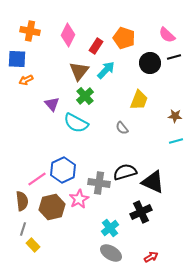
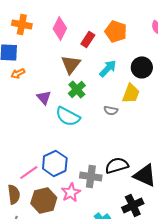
black circle: (150, 63) -> (142, 67), moved
cyan arrow: (106, 70) -> (108, 68), moved
gray semicircle: (122, 128) -> (111, 110), moved, turned -40

